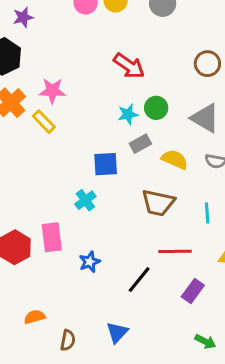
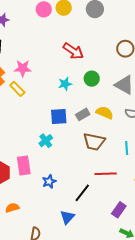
cyan star: (128, 114) -> (65, 84), moved
gray rectangle: (140, 144) -> (83, 114), moved
purple rectangle: (193, 291) -> (119, 210), moved
orange semicircle: (35, 317) -> (12, 208), moved
blue triangle: (117, 332) -> (67, 217), moved

